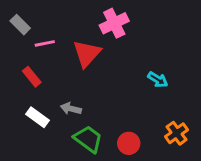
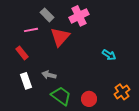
gray rectangle: (20, 25) -> (47, 15), moved
white rectangle: (38, 117) -> (26, 81), turned 35

